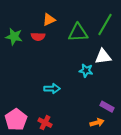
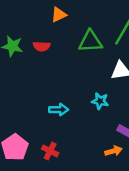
orange triangle: (49, 20) -> (59, 15), moved
cyan star: (86, 71) -> (100, 101), moved

